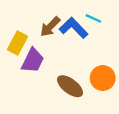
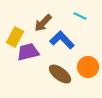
blue L-shape: (74, 28) -> (62, 40), moved
purple trapezoid: (33, 61) -> (28, 52), turned -130

